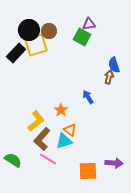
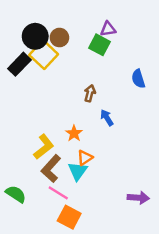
yellow square: (36, 45) -> (44, 55), turned -30
brown arrow: (109, 77) -> (90, 93), moved
orange triangle: (70, 130) -> (85, 158), turned 48
cyan triangle: (64, 141) -> (78, 171), turned -36
orange square: (88, 171) -> (69, 217), moved, turned 30

